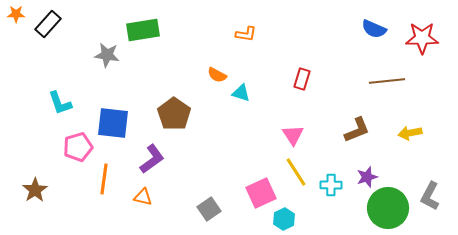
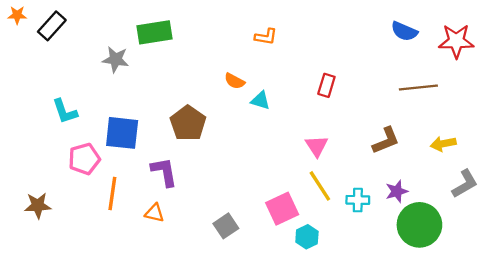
purple L-shape: (152, 159) -> (164, 172), turned -64
brown star: (35, 190) -> (38, 205), turned 30
gray L-shape: (430, 196) -> (465, 184), moved, turned -148

